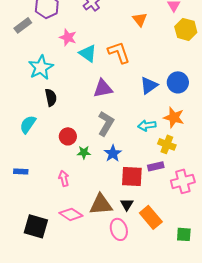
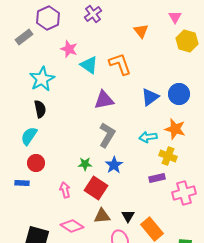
black semicircle: (51, 97) -> (40, 109), moved
red circle: (68, 136) -> (36, 163), moved
red square: (132, 176) -> (96, 188), moved, turned 30
brown triangle: (101, 204) -> (102, 216), size x0.7

